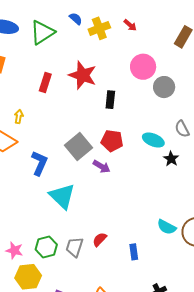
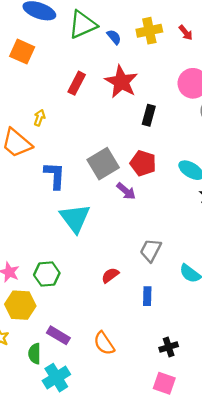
blue semicircle: (76, 19) -> (114, 37), moved
blue L-shape: (39, 163) -> (55, 176), turned -30
gray trapezoid: (74, 247) -> (151, 250), moved

